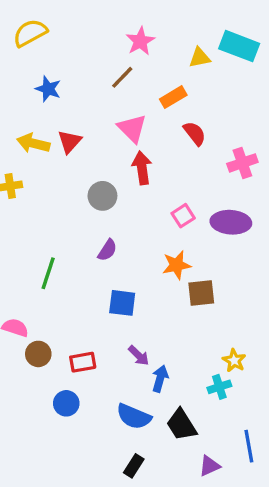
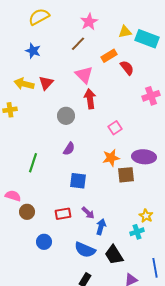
yellow semicircle: (30, 33) -> (39, 17), moved
cyan rectangle: (239, 46) -> (147, 39), moved
red semicircle: (195, 133) -> (127, 68), moved
purple ellipse: (231, 222) -> (144, 157), moved
red rectangle: (83, 362) -> (63, 214), moved

